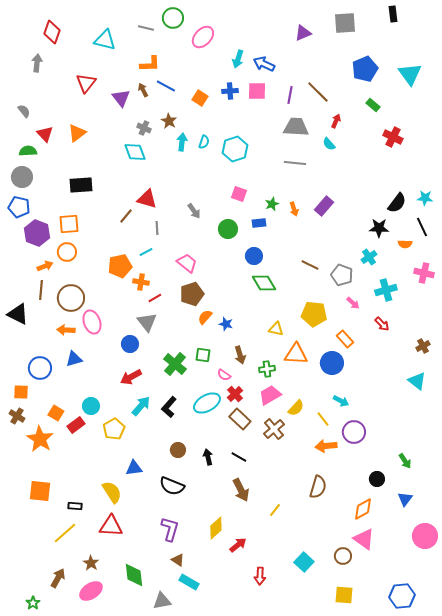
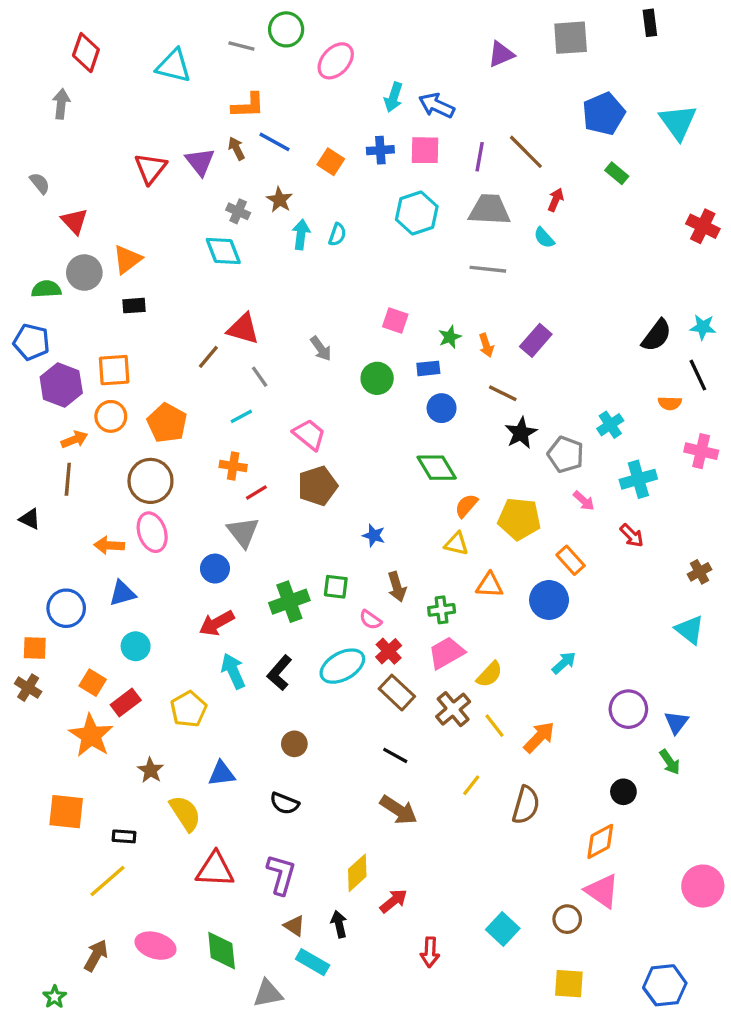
red triangle: (86, 83) -> (150, 168), moved
orange triangle: (77, 133) -> (127, 259), moved
red cross: (393, 137) -> (703, 226), moved
cyan hexagon: (235, 149) -> (417, 213), moved
green semicircle: (28, 151) -> (46, 289), moved
gray circle: (22, 177) -> (84, 273), moved
black rectangle: (81, 185) -> (134, 306), size x0.6
gray line: (157, 228) -> (260, 377), turned -32
black star: (379, 228) -> (521, 433), moved, turned -30
blue circle: (254, 256) -> (442, 408), moved
brown line: (310, 265) -> (503, 393), moved
orange pentagon: (120, 266) -> (167, 423), moved, turned -30
brown circle: (71, 298) -> (150, 481), moved
black triangle: (18, 314) -> (30, 519), size x0.6
orange semicircle: (205, 317) -> (466, 506), moved
orange triangle: (296, 354) -> (489, 585), size x0.7
green cross: (175, 364) -> (289, 602), turned 30
cyan arrow: (341, 401) -> (564, 663), turned -70
cyan circle: (91, 406) -> (136, 646), moved
cyan arrow: (141, 406) -> (233, 671), turned -65
yellow line: (323, 419) -> (494, 726), moved
purple circle: (354, 432) -> (628, 709), moved
orange star: (40, 439) -> (91, 736), moved
orange arrow: (326, 446) -> (539, 737), turned 140
black arrow: (208, 457) -> (339, 924), moved
black semicircle: (172, 486) -> (284, 803), size x0.7
brown arrow: (241, 490) -> (399, 810), turned -30
blue triangle: (405, 499) -> (676, 722), moved
yellow line: (275, 510) -> (471, 785), moved
red triangle: (111, 526) -> (215, 870), moved
brown star: (91, 563) -> (150, 770), moved
pink ellipse: (91, 591) -> (155, 946), moved, turned 50

